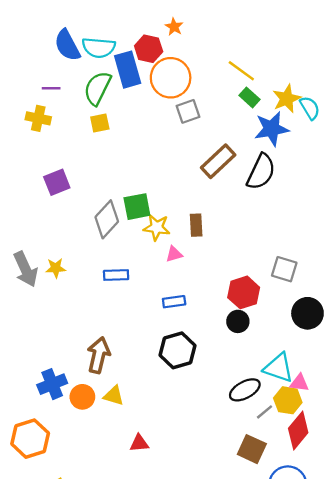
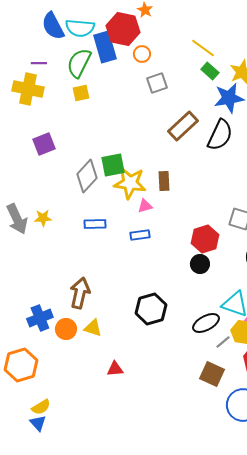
red hexagon: (149, 49) -> (123, 29), size x1.4
orange circle: (171, 78) -> (142, 54), size x0.5
yellow cross: (38, 118) -> (28, 89), size x1.4
yellow star: (157, 227) -> (130, 183), size x1.4
blue rectangle: (174, 302) -> (140, 235), moved
black hexagon: (178, 350) -> (151, 309), moved

